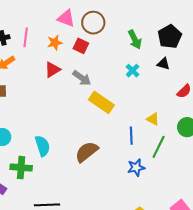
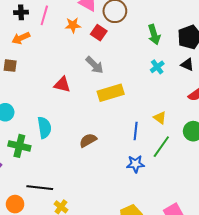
black triangle: (163, 64) -> (187, 65), moved
red triangle: (52, 70) -> (62, 85), moved, turned 36
cyan cross: (133, 71) -> (157, 67), moved
yellow rectangle: (101, 102) -> (111, 93), turned -60
brown semicircle: (87, 152) -> (88, 140), size x0.7

